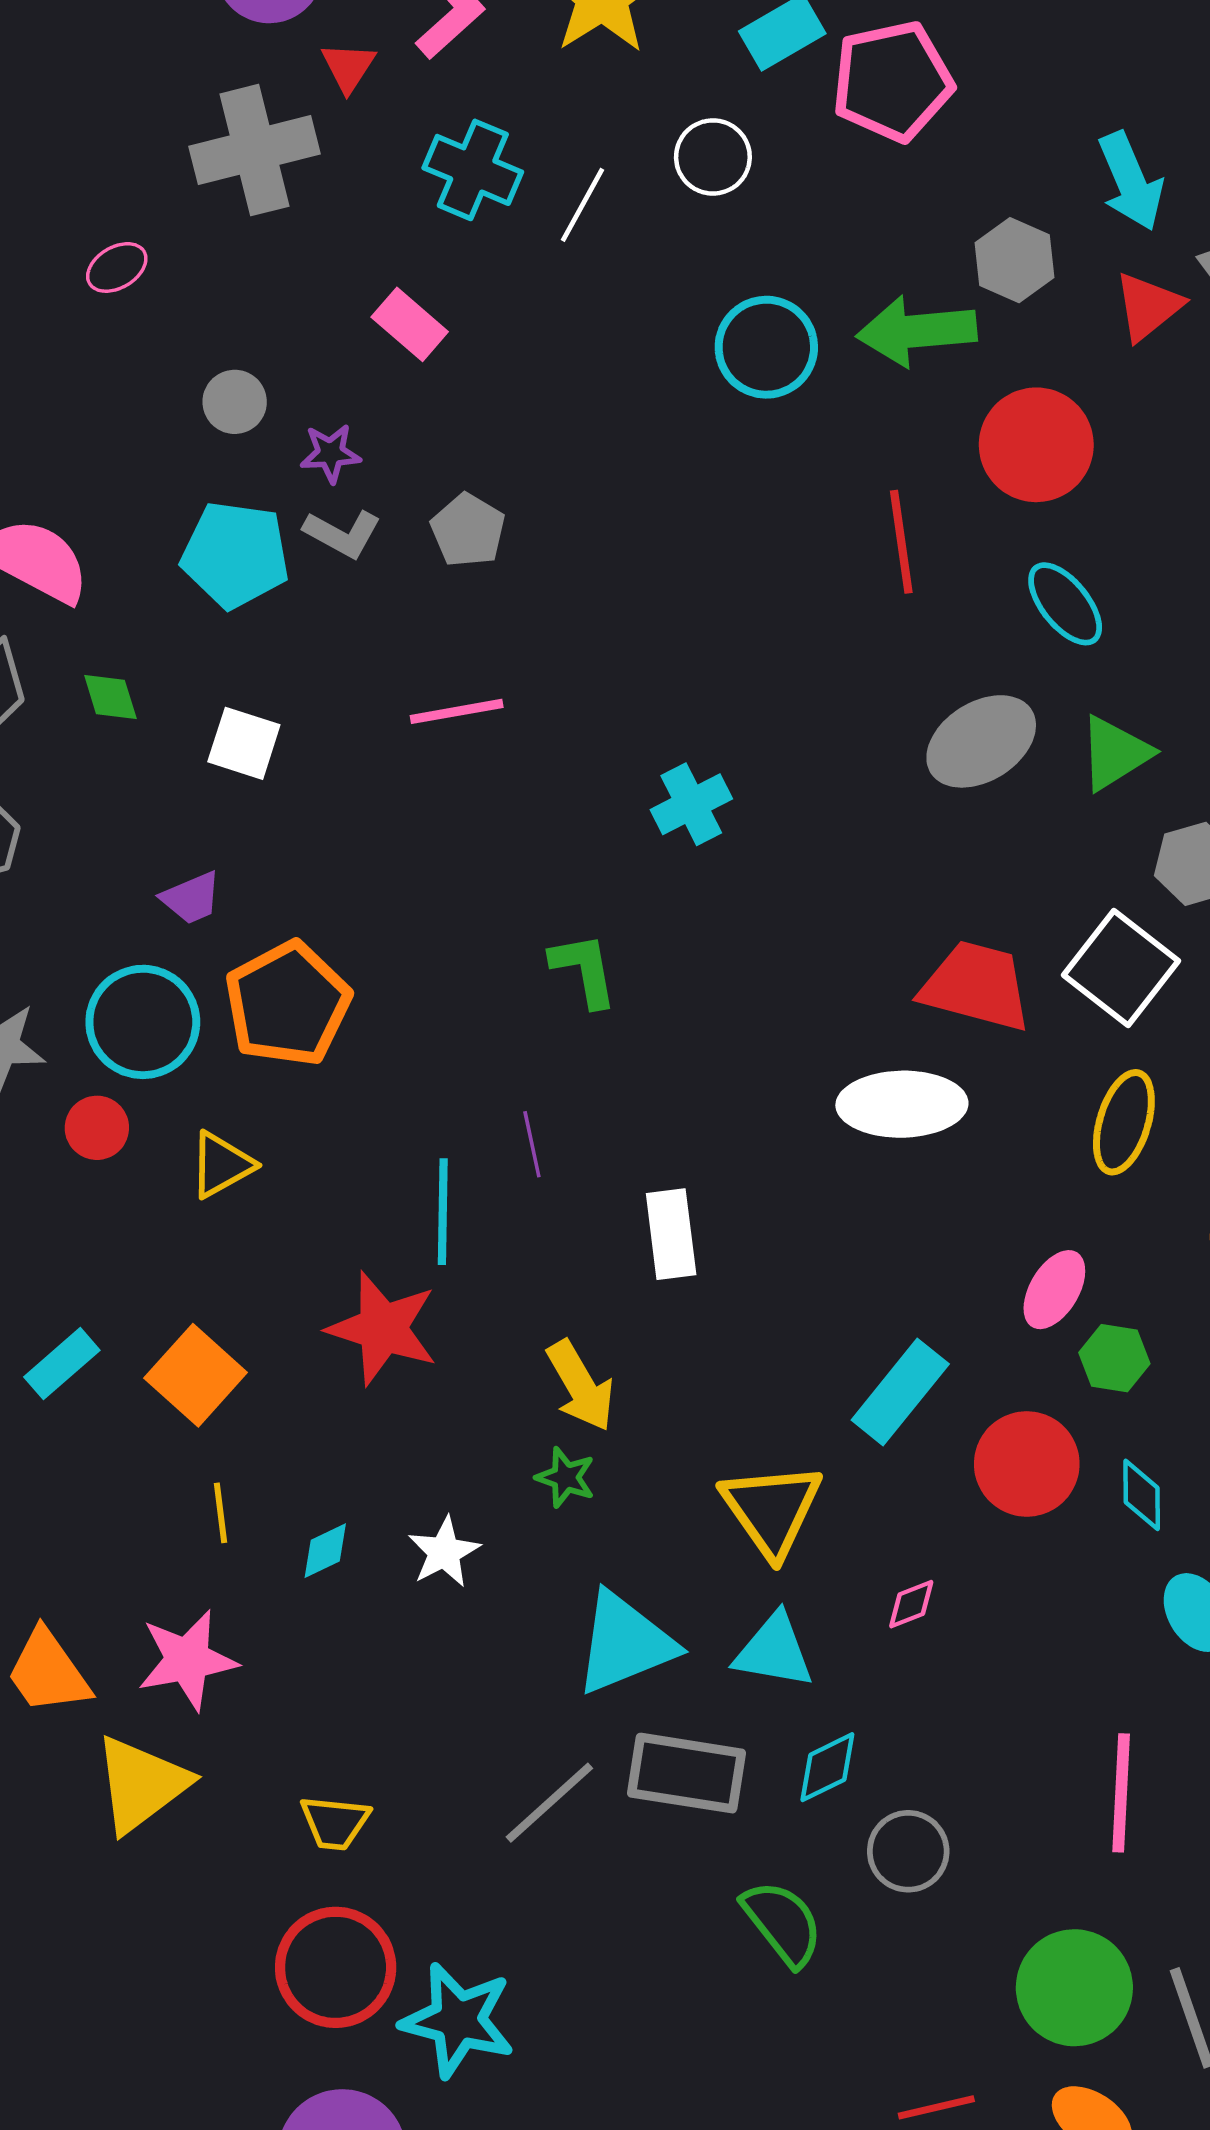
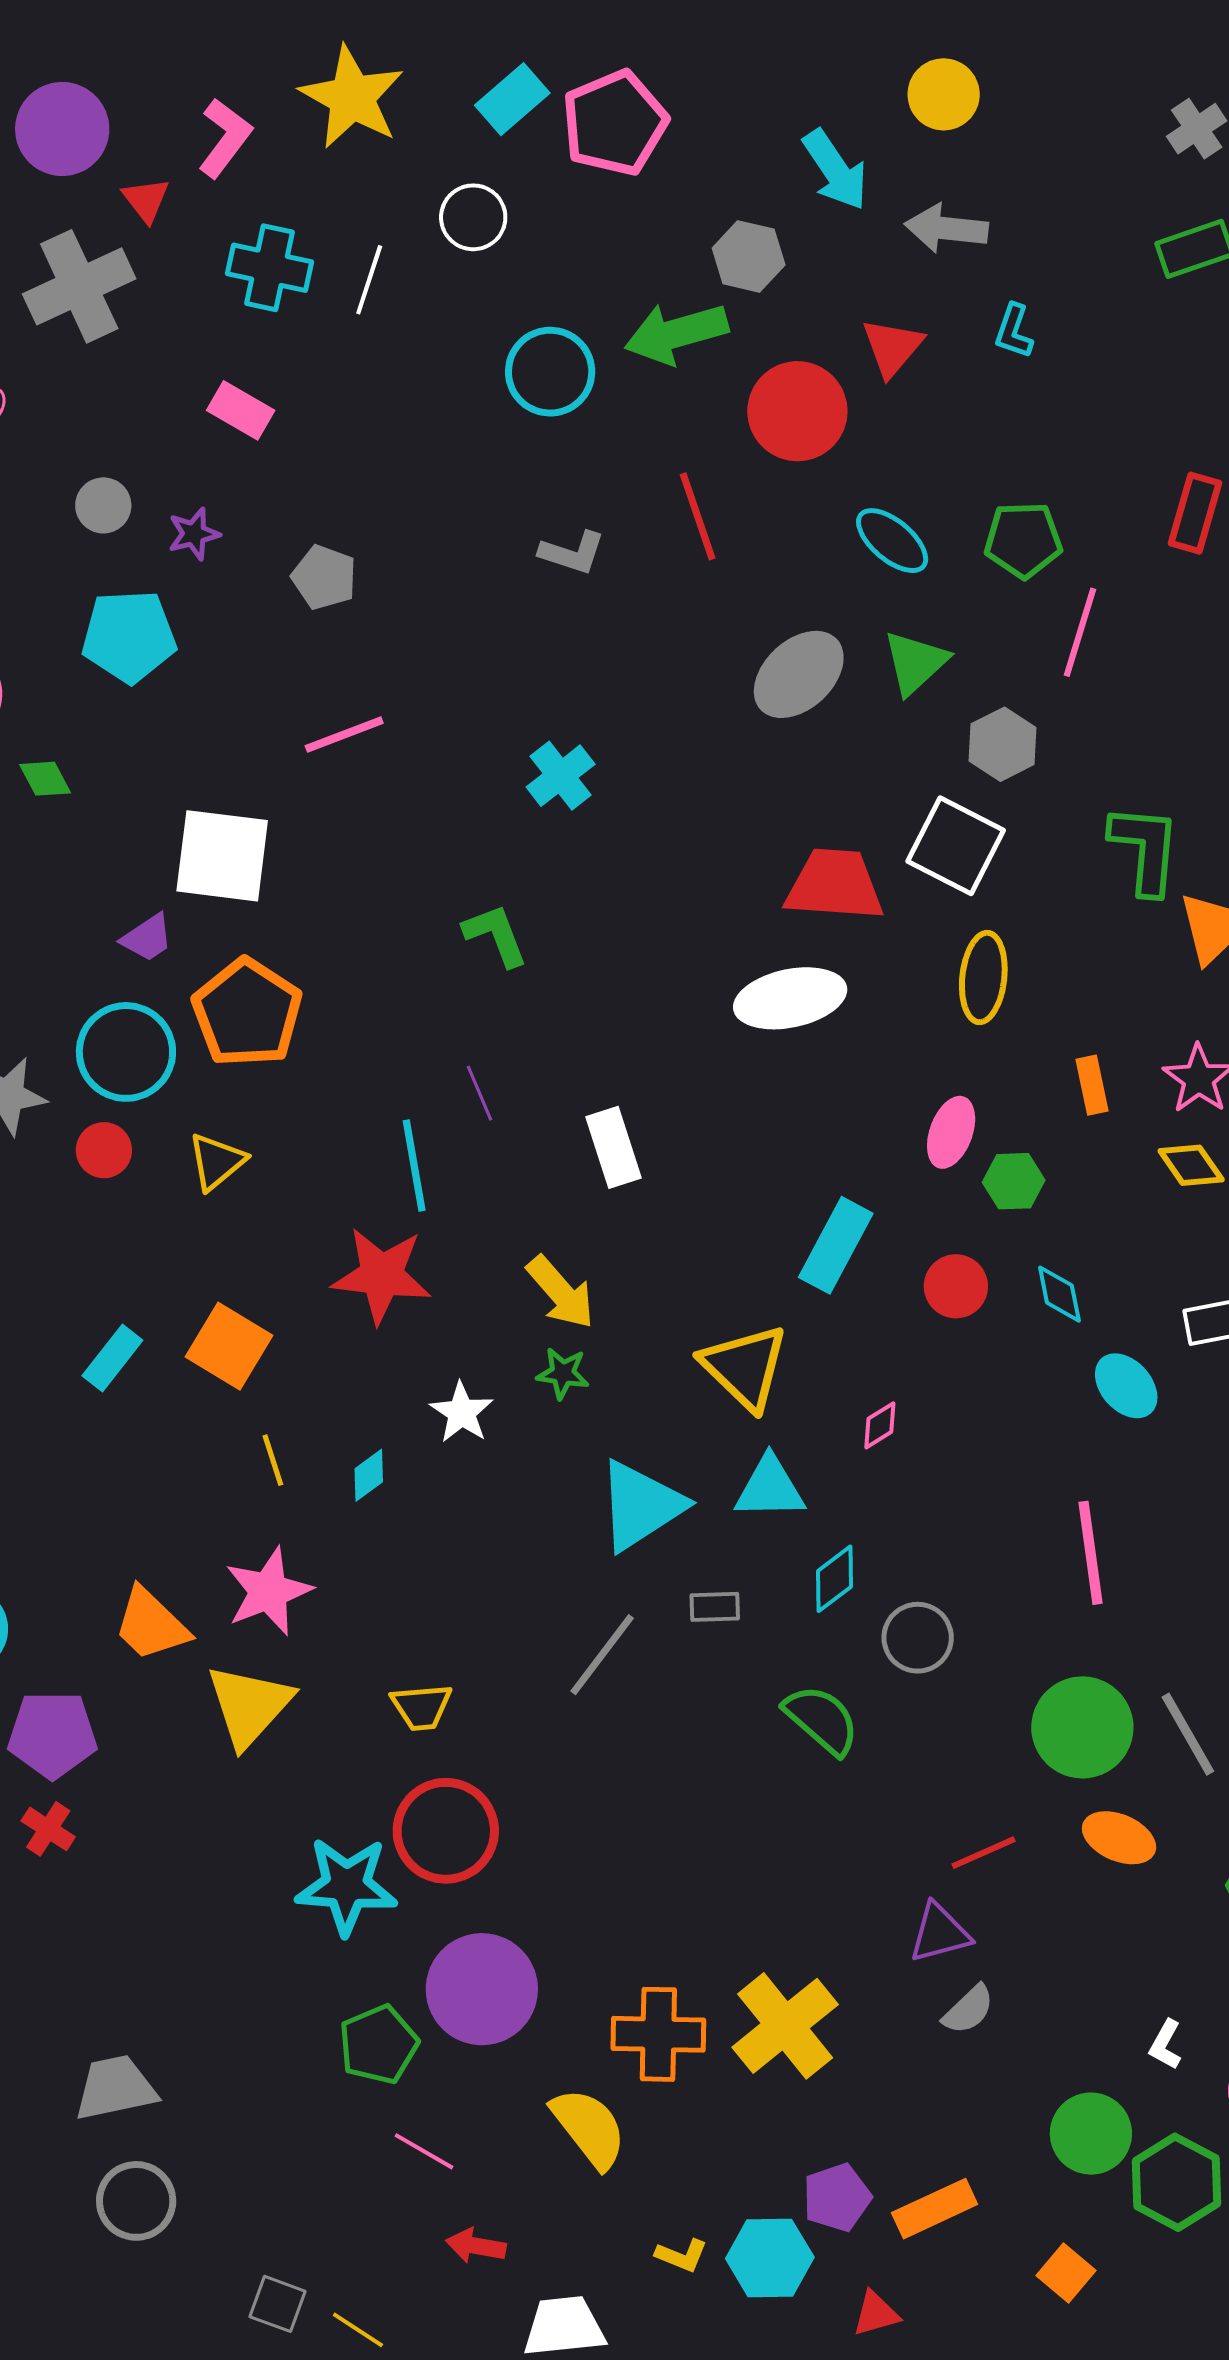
red triangle: (1148, 306) -> (892, 347), moved
gray L-shape: (342, 534) -> (572, 553), moved
cyan ellipse: (1065, 604) -> (892, 541), moved
white square: (244, 743) -> (222, 856), moved, size x1.6
red circle: (1027, 1464) -> (956, 1286), size x0.7
white star: (444, 1552) -> (462, 1412), moved
gray rectangle: (686, 1773) -> (715, 1607), size x0.5
cyan star: (458, 2020) -> (346, 1886), moved

